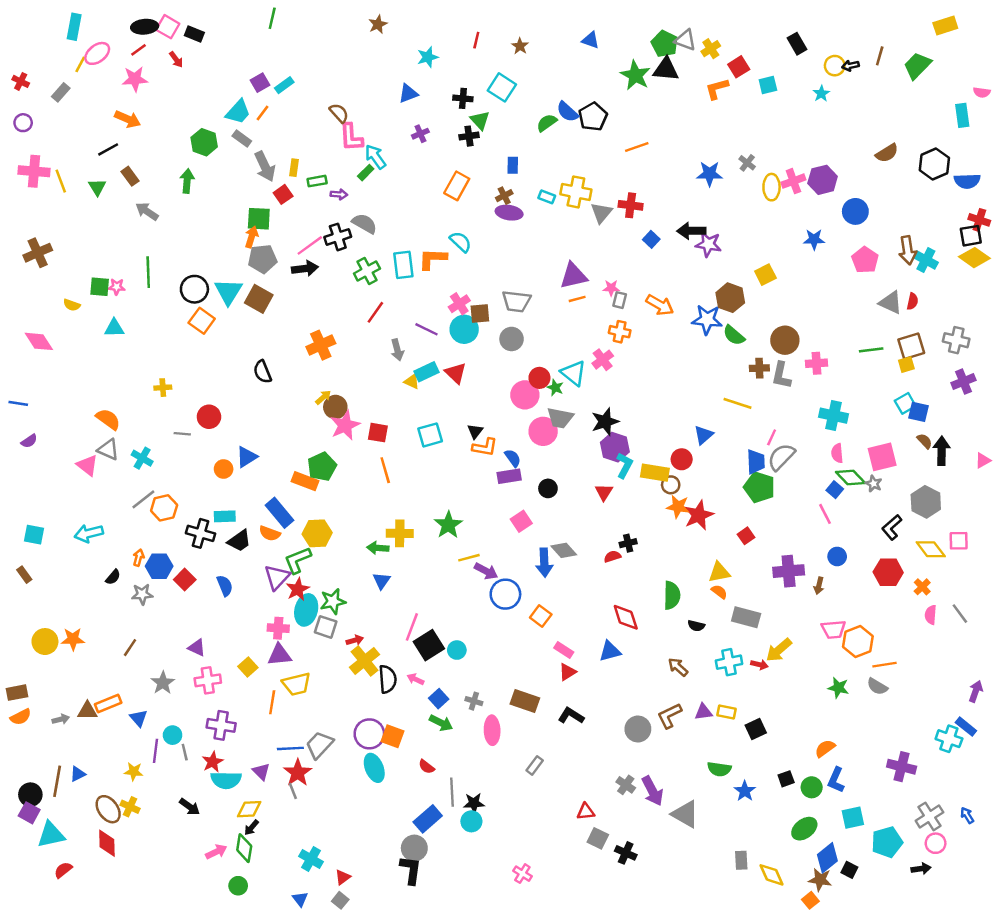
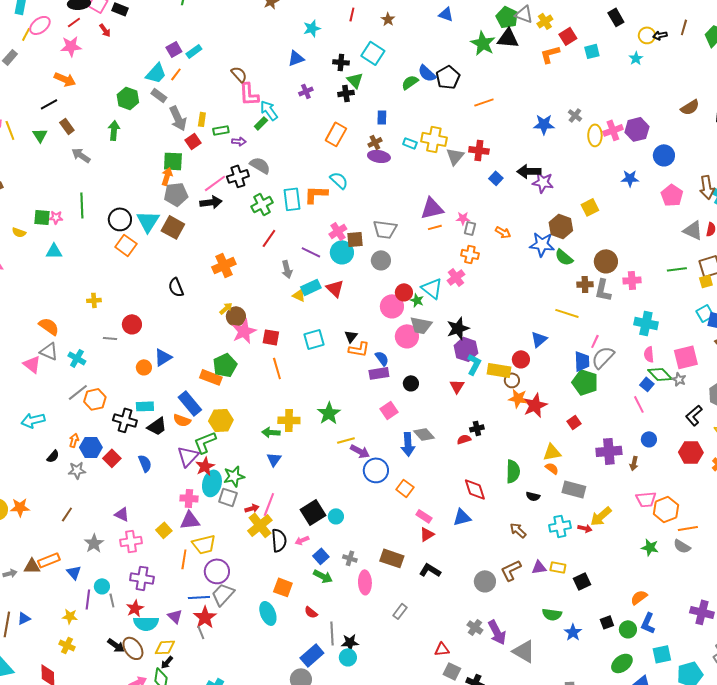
orange arrow: (660, 305) -> (503, 232), size x0.7
pink line: (412, 627) -> (269, 504), moved
pink arrow: (416, 679) -> (302, 540), turned -48
purple circle: (369, 734) -> (217, 571), moved
brown ellipse: (108, 809) -> (133, 648), moved

